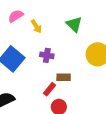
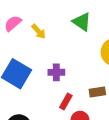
purple cross: (47, 55) -> (56, 72), moved
brown rectangle: (64, 77) -> (97, 92), moved

